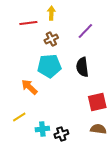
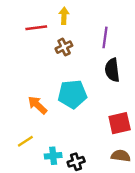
purple line: (85, 31) -> (105, 37), turned -36
cyan pentagon: (49, 66) -> (72, 94), moved
black semicircle: (82, 67) -> (112, 70), moved

